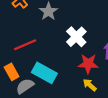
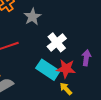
cyan rectangle: (44, 73) -> (48, 70), moved

